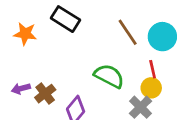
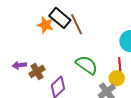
brown line: (128, 32) -> (76, 24), moved
orange star: (25, 34) -> (45, 25), moved

